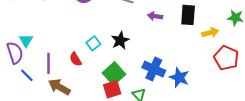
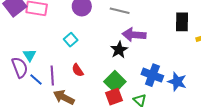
purple arrow: (155, 16) -> (134, 35), moved, size x1.6
cyan square: (93, 43) -> (71, 40), moved
blue line: (27, 75) -> (36, 80), moved

